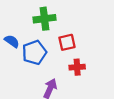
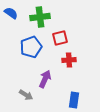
blue semicircle: (12, 41) -> (11, 13), moved

